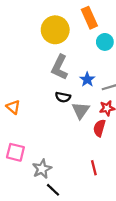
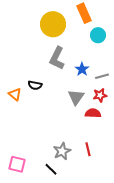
black semicircle: (63, 97) -> (35, 85), moved
red semicircle: (99, 128) -> (93, 113), turned 77
pink square: (15, 152) -> (17, 164), moved
gray star: (42, 169) -> (62, 151), moved

